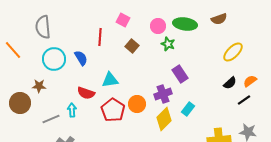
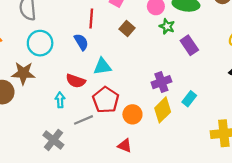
blue semicircle: (81, 58) -> (81, 42), moved
purple rectangle: (180, 74) -> (189, 45), moved
brown star: (39, 86) -> (23, 73), size x1.5
orange circle: (137, 104) -> (132, 114), moved
gray line: (51, 119) -> (83, 120), moved

